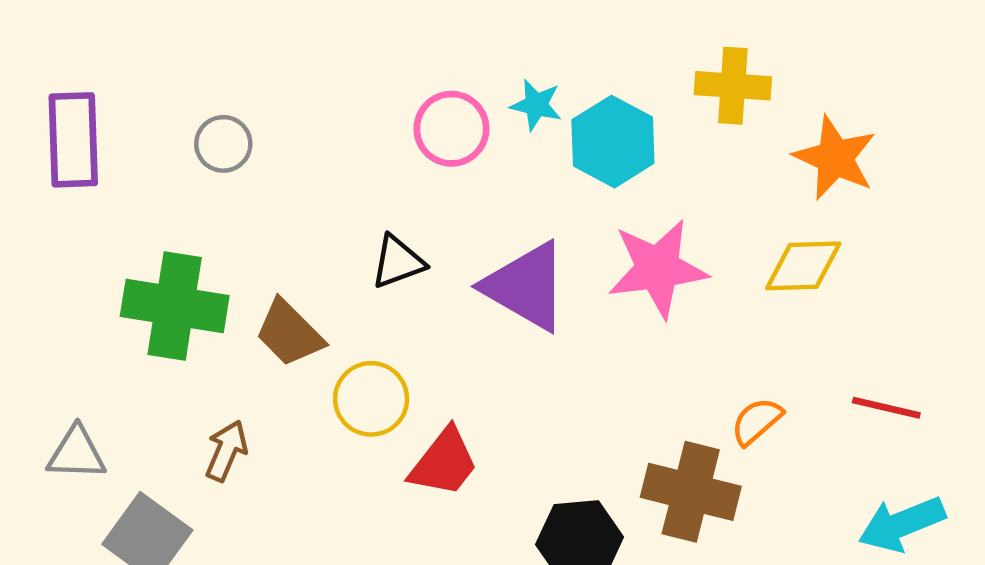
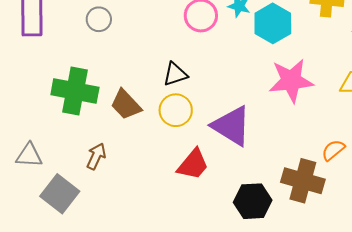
purple triangle: (526, 286) -> (232, 126), moved
yellow circle: (371, 399) -> (176, 110), moved

